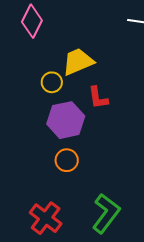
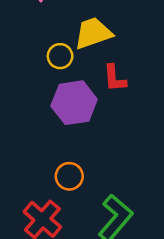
orange circle: (67, 160) -> (69, 176), moved

